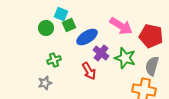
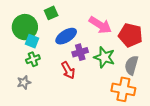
cyan square: (61, 14) -> (32, 41), moved
green square: (69, 25) -> (51, 13), moved
green circle: (46, 28) -> (25, 27), size x1.6
purple cross: (101, 53) -> (80, 52), turned 35

